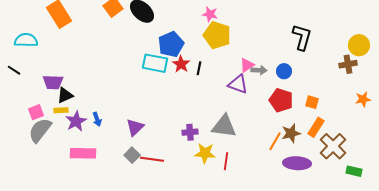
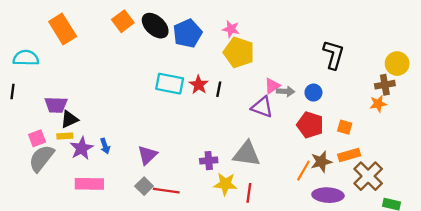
blue pentagon: (171, 44) -> (187, 33), moved
black line: (14, 70) -> (12, 91), turned 64
orange star: (363, 99) -> (378, 104), moved
orange rectangle: (316, 127) -> (349, 155), turned 42

